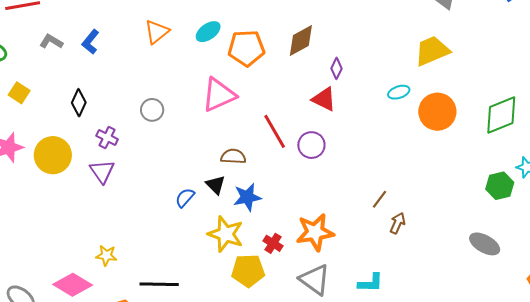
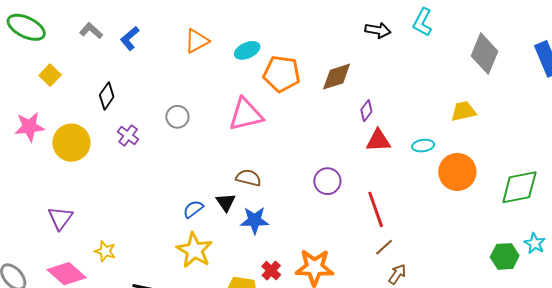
yellow trapezoid: (432, 51) -> (464, 111), size x0.7
red triangle: (324, 99) -> (378, 141), moved, turned -40
red line: (275, 131) -> (376, 209), moved
purple triangle: (102, 171) -> (60, 218), moved
yellow star: (226, 234) -> (194, 250), moved

